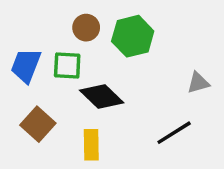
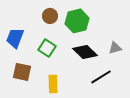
green square: (67, 66) -> (47, 48), moved, turned 30
black diamond: (102, 97) -> (85, 52), moved
brown square: (38, 124) -> (22, 72), turned -30

